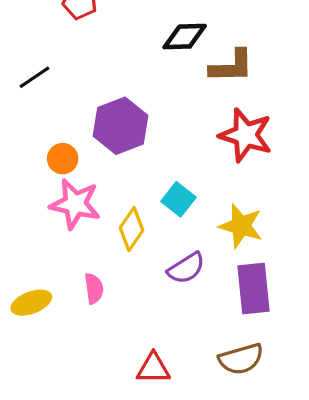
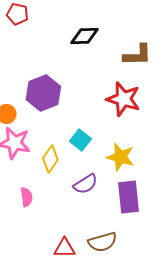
brown L-shape: (232, 66) -> (137, 55), moved
brown semicircle: (241, 359) -> (102, 242), moved

